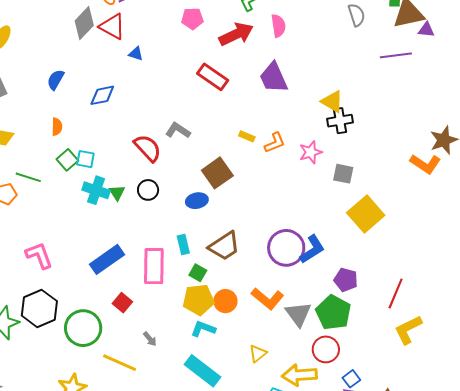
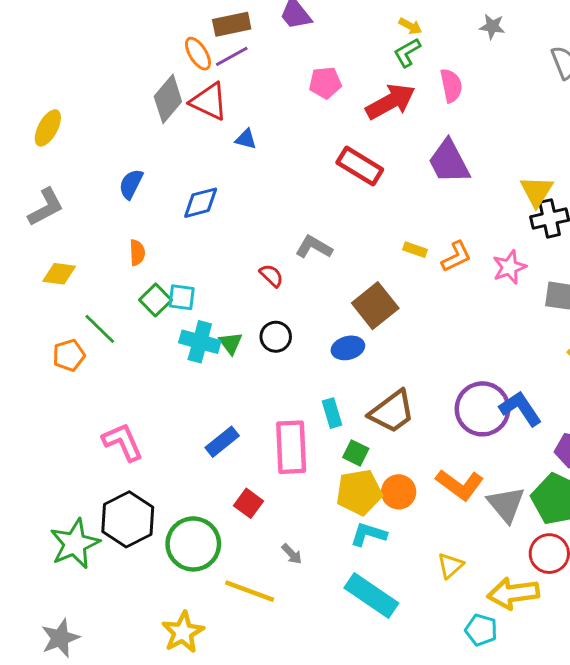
yellow triangle: (332, 102) -> (537, 191), turned 35
red semicircle: (148, 148) -> (271, 275), size x0.6
green line: (28, 177) -> (100, 329), turned 30
blue L-shape: (312, 249) -> (521, 409), turned -88
blue rectangle: (107, 259) -> (222, 442), size x0.7

